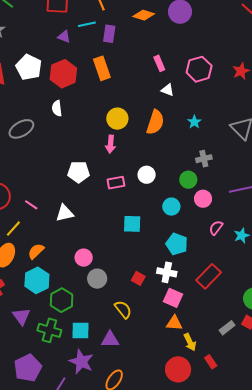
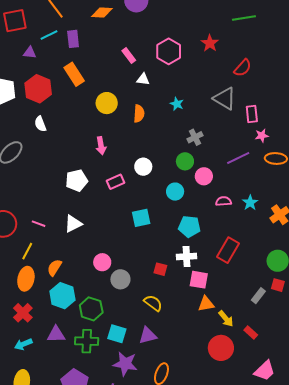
yellow circle: (117, 119) -> (107, 103), moved
orange semicircle: (155, 122) -> (139, 114), size x0.7
pink semicircle: (216, 228) -> (223, 201), turned 63
purple triangle: (21, 316) -> (56, 334), turned -42
cyan square: (81, 331) -> (117, 334), turned 30

